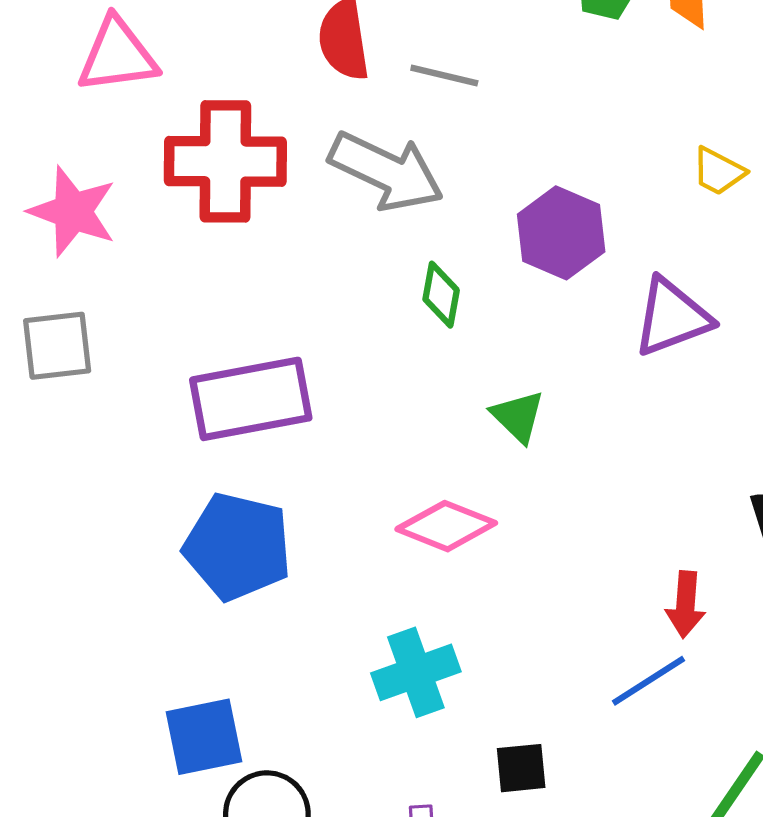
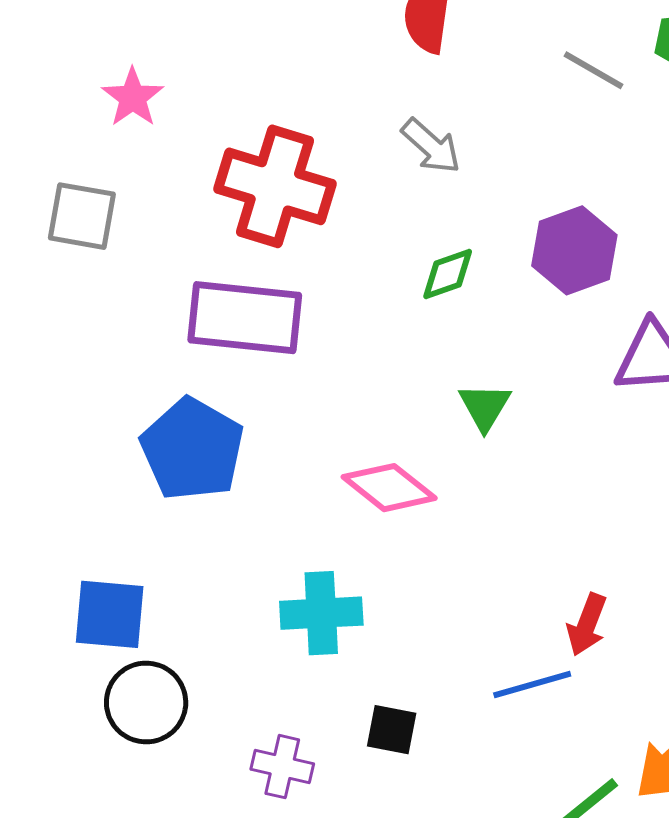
gray line: (444, 76) -> (593, 70), moved
red cross: (225, 161) -> (275, 186), moved
gray arrow: (386, 171) -> (431, 146), size x0.6
pink star: (73, 212) -> (133, 97), size x0.7
green diamond: (441, 295) -> (448, 274), turned 44

